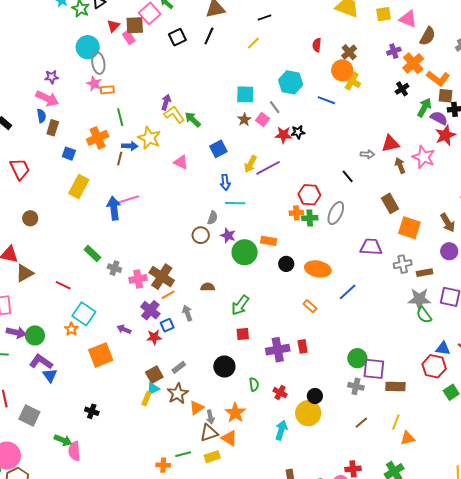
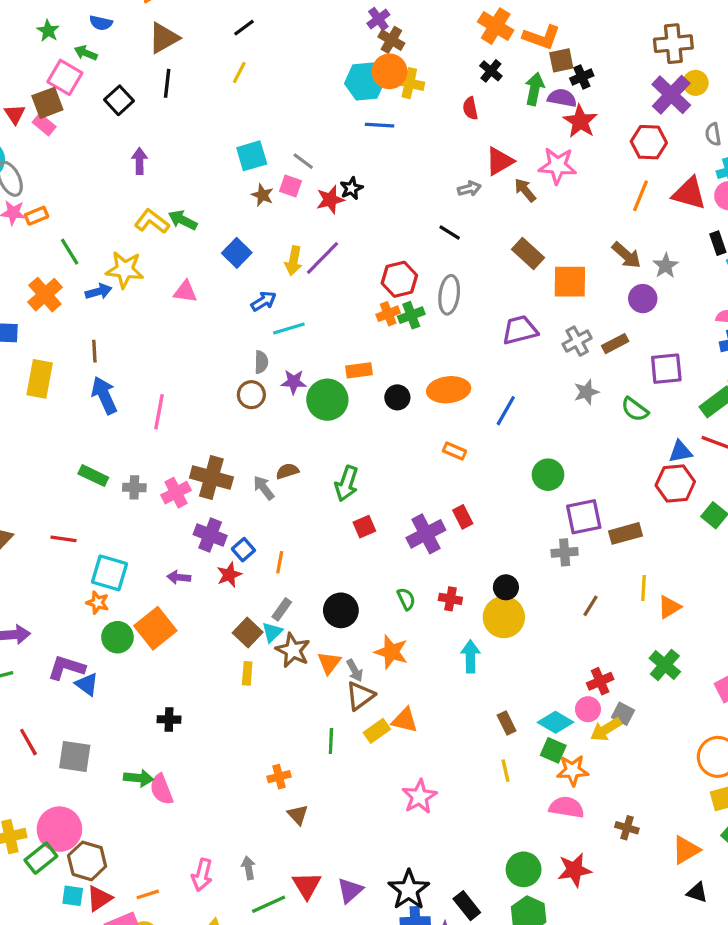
red semicircle: (317, 45) -> (470, 108), moved
purple cross: (394, 51) -> (378, 19), moved
cyan hexagon: (291, 82) -> (365, 82), moved
purple arrow: (166, 102) -> (140, 161), moved
brown line: (120, 159) -> (94, 351), moved
blue arrow: (225, 182) -> (264, 301), turned -98
pink line: (128, 199) -> (159, 412), moved, turned -45
orange line: (168, 295) -> (280, 562), moved, turned -32
gray star: (419, 299) -> (586, 392), moved, size x0.7
gray arrow: (187, 313) -> (264, 488), moved
green circle: (35, 335) -> (117, 637), moved
green circle: (357, 358) -> (548, 475), moved
black circle: (224, 367) -> (341, 610), moved
cyan triangle: (153, 389) -> (272, 632), moved
orange triangle: (229, 438) -> (405, 720), moved
green line: (183, 454) -> (331, 741), turned -56
orange cross: (163, 465) -> (279, 777), moved

